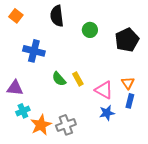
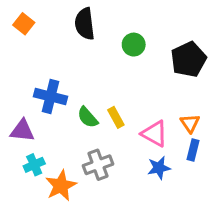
blue cross: (34, 51) -> (50, 97), moved
gray cross: (66, 125) -> (98, 165), moved

